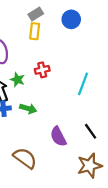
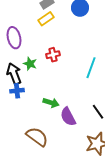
yellow rectangle: (35, 31) -> (46, 19), turned 49
green arrow: (28, 109) -> (51, 103), moved

